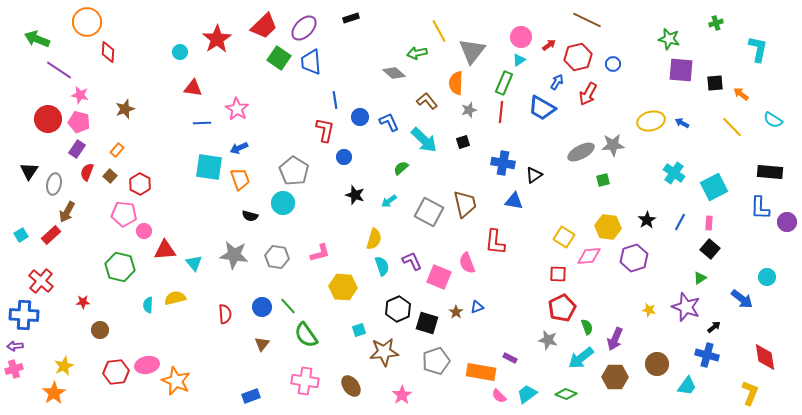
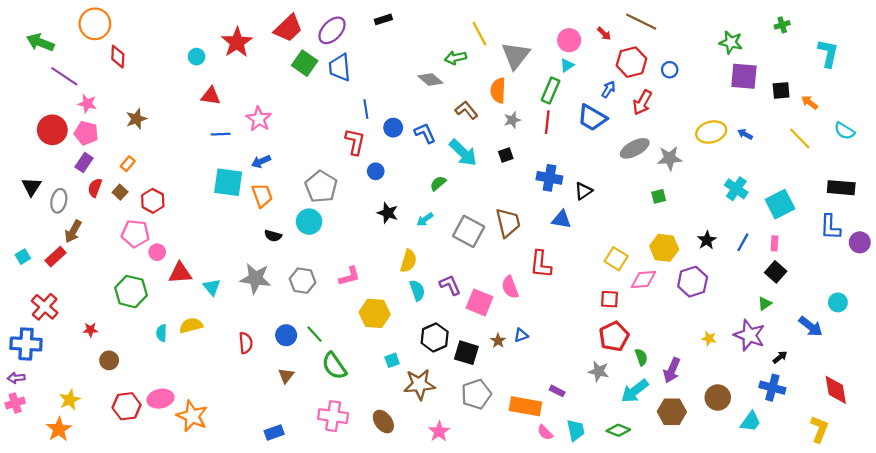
red arrow: (549, 45) -> (604, 34), moved, turned 80
gray ellipse: (581, 152) -> (635, 148), moved
cyan trapezoid: (527, 394) -> (576, 430), turned 115

